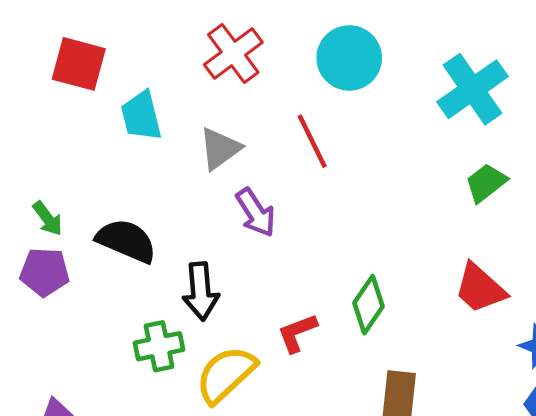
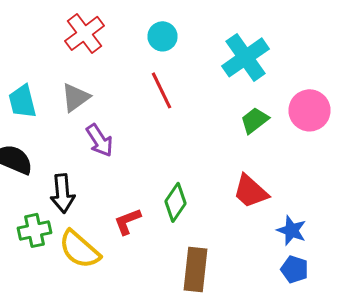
cyan circle: (349, 58) -> (162, 36), size x0.7
cyan trapezoid: (141, 116) -> (22, 101), moved
red line: (312, 141) -> (162, 90), moved
yellow semicircle: (226, 374) -> (80, 249), turned -96

